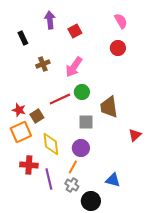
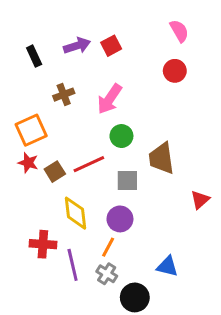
purple arrow: (50, 20) -> (77, 46), moved, turned 78
red line: (60, 99) -> (89, 164), moved
orange square: (21, 132) -> (31, 130), moved

